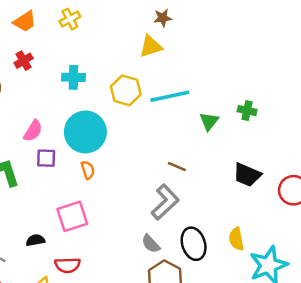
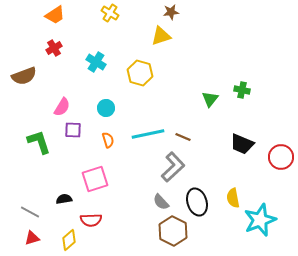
yellow cross: (70, 19) -> (110, 13), moved, turned -30
cyan cross: (73, 77) -> (96, 62), turned 30
cyan line: (170, 96) -> (148, 134), moved
cyan circle: (85, 132) -> (106, 108), size x0.5

